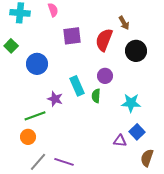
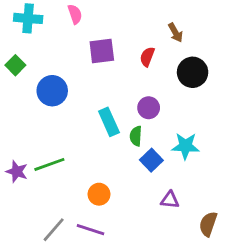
red semicircle: (104, 40) -> (147, 57), size x0.6
purple star: (55, 99) -> (17, 172), moved
blue square: (137, 132) -> (151, 160), moved
orange circle: (28, 137) -> (99, 194), moved

